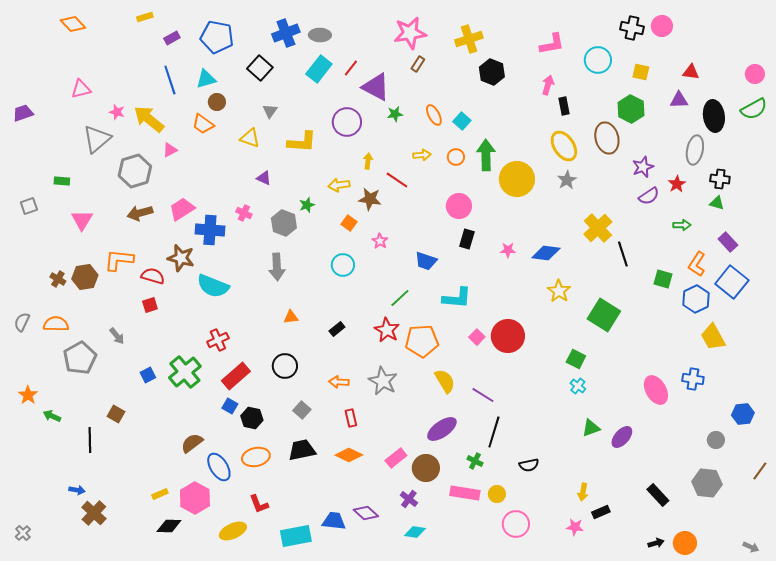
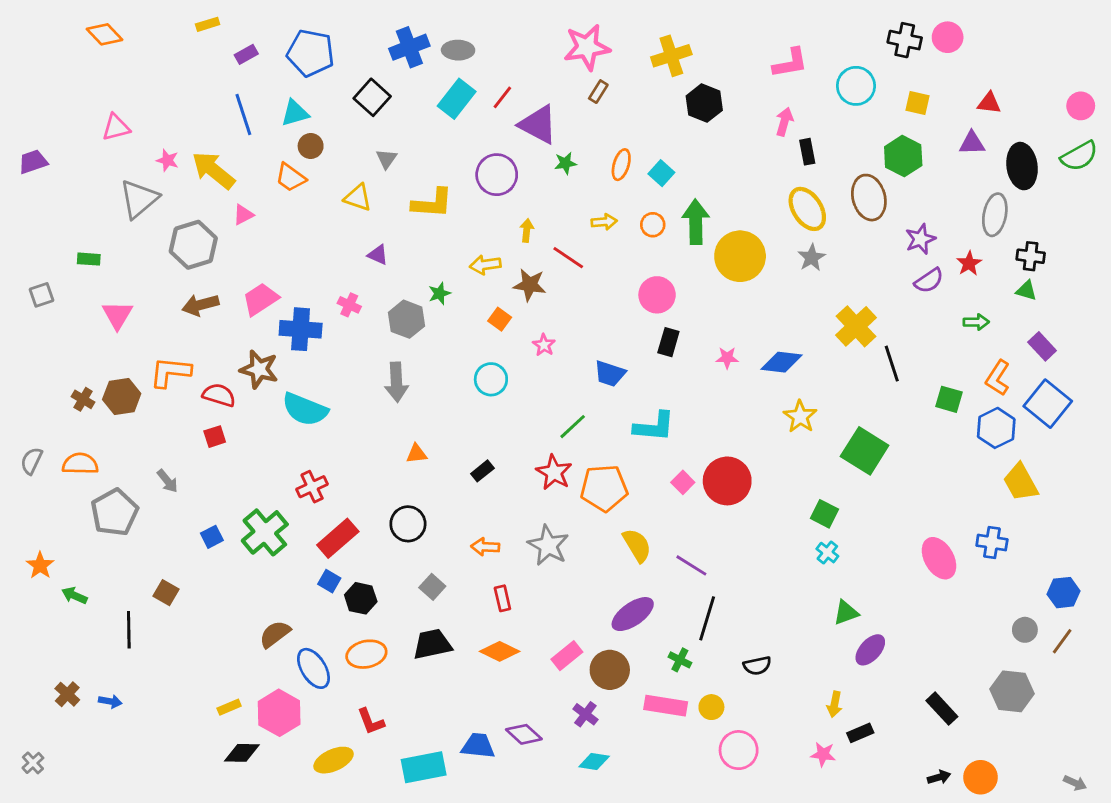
orange ellipse: (434, 115) -> (621, 165), turned 45
purple ellipse: (622, 437) -> (870, 650), moved
brown line: (760, 471) -> (1062, 641), moved
brown cross: (94, 513) -> (67, 694), moved, size x0.7

